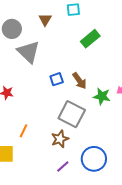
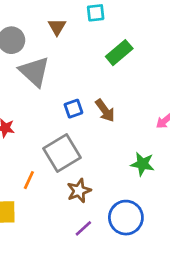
green star: (102, 96) -> (142, 164), moved
gray square: (72, 114) -> (62, 153), moved, turned 32

